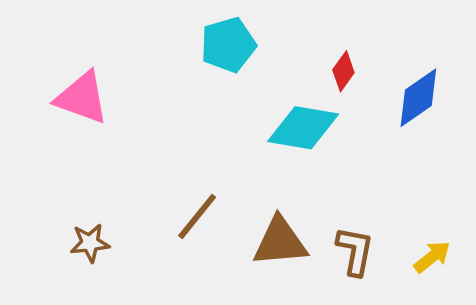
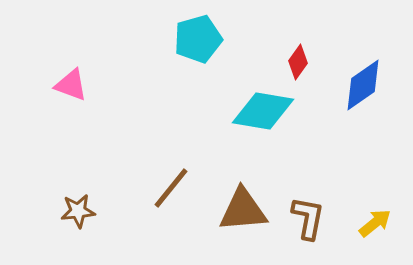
pink triangle: (82, 98) -> (71, 85), size x0.7

